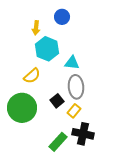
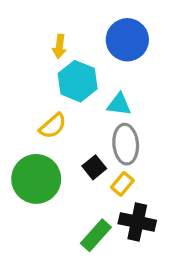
blue circle: (62, 17) -> (127, 40), moved, size x1.6

